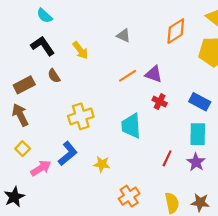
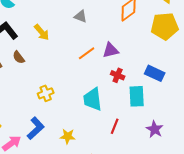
purple triangle: (154, 74) -> (111, 50), turned -30
yellow cross: (81, 116) -> (46, 93), size x0.7
cyan rectangle: (198, 134) -> (137, 96), moved
red line: (167, 158) -> (115, 126), moved

